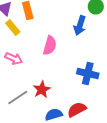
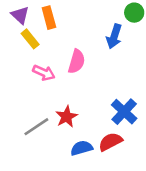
pink arrow: (14, 58) -> (44, 73), moved
blue cross: (88, 74) -> (124, 112), moved, turned 30

